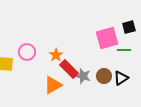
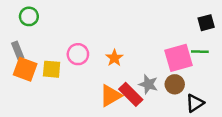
pink square: (107, 38) -> (178, 58), moved
red rectangle: (69, 69) -> (131, 94), moved
black triangle: (121, 78) -> (195, 103), moved

